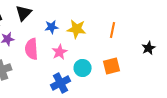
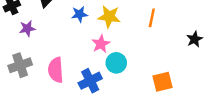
pink semicircle: (32, 49) -> (56, 70), moved
pink star: (60, 52) -> (101, 44), moved
orange square: (112, 66) -> (162, 82), moved

